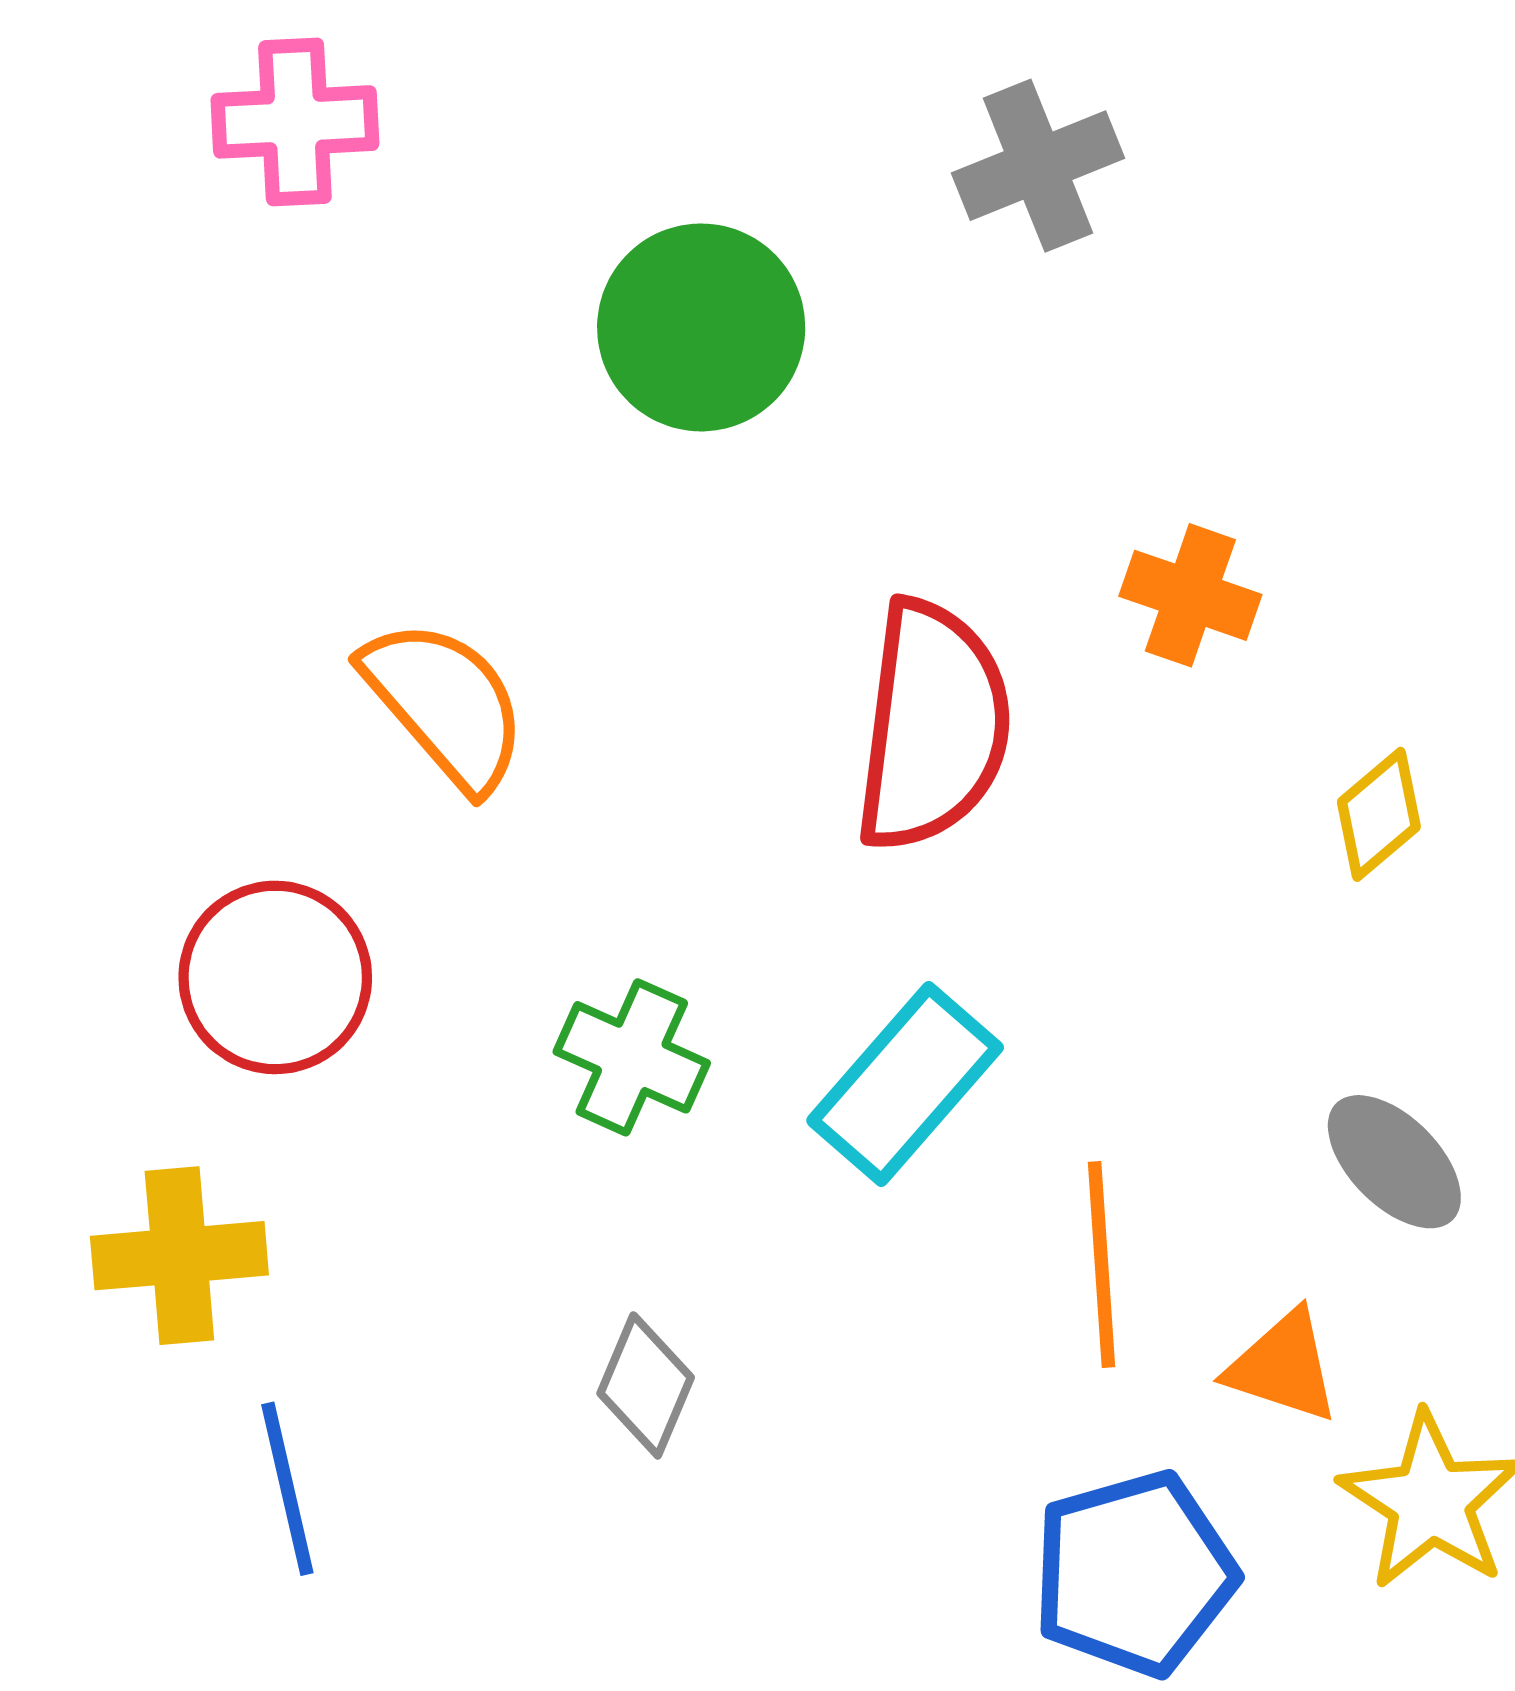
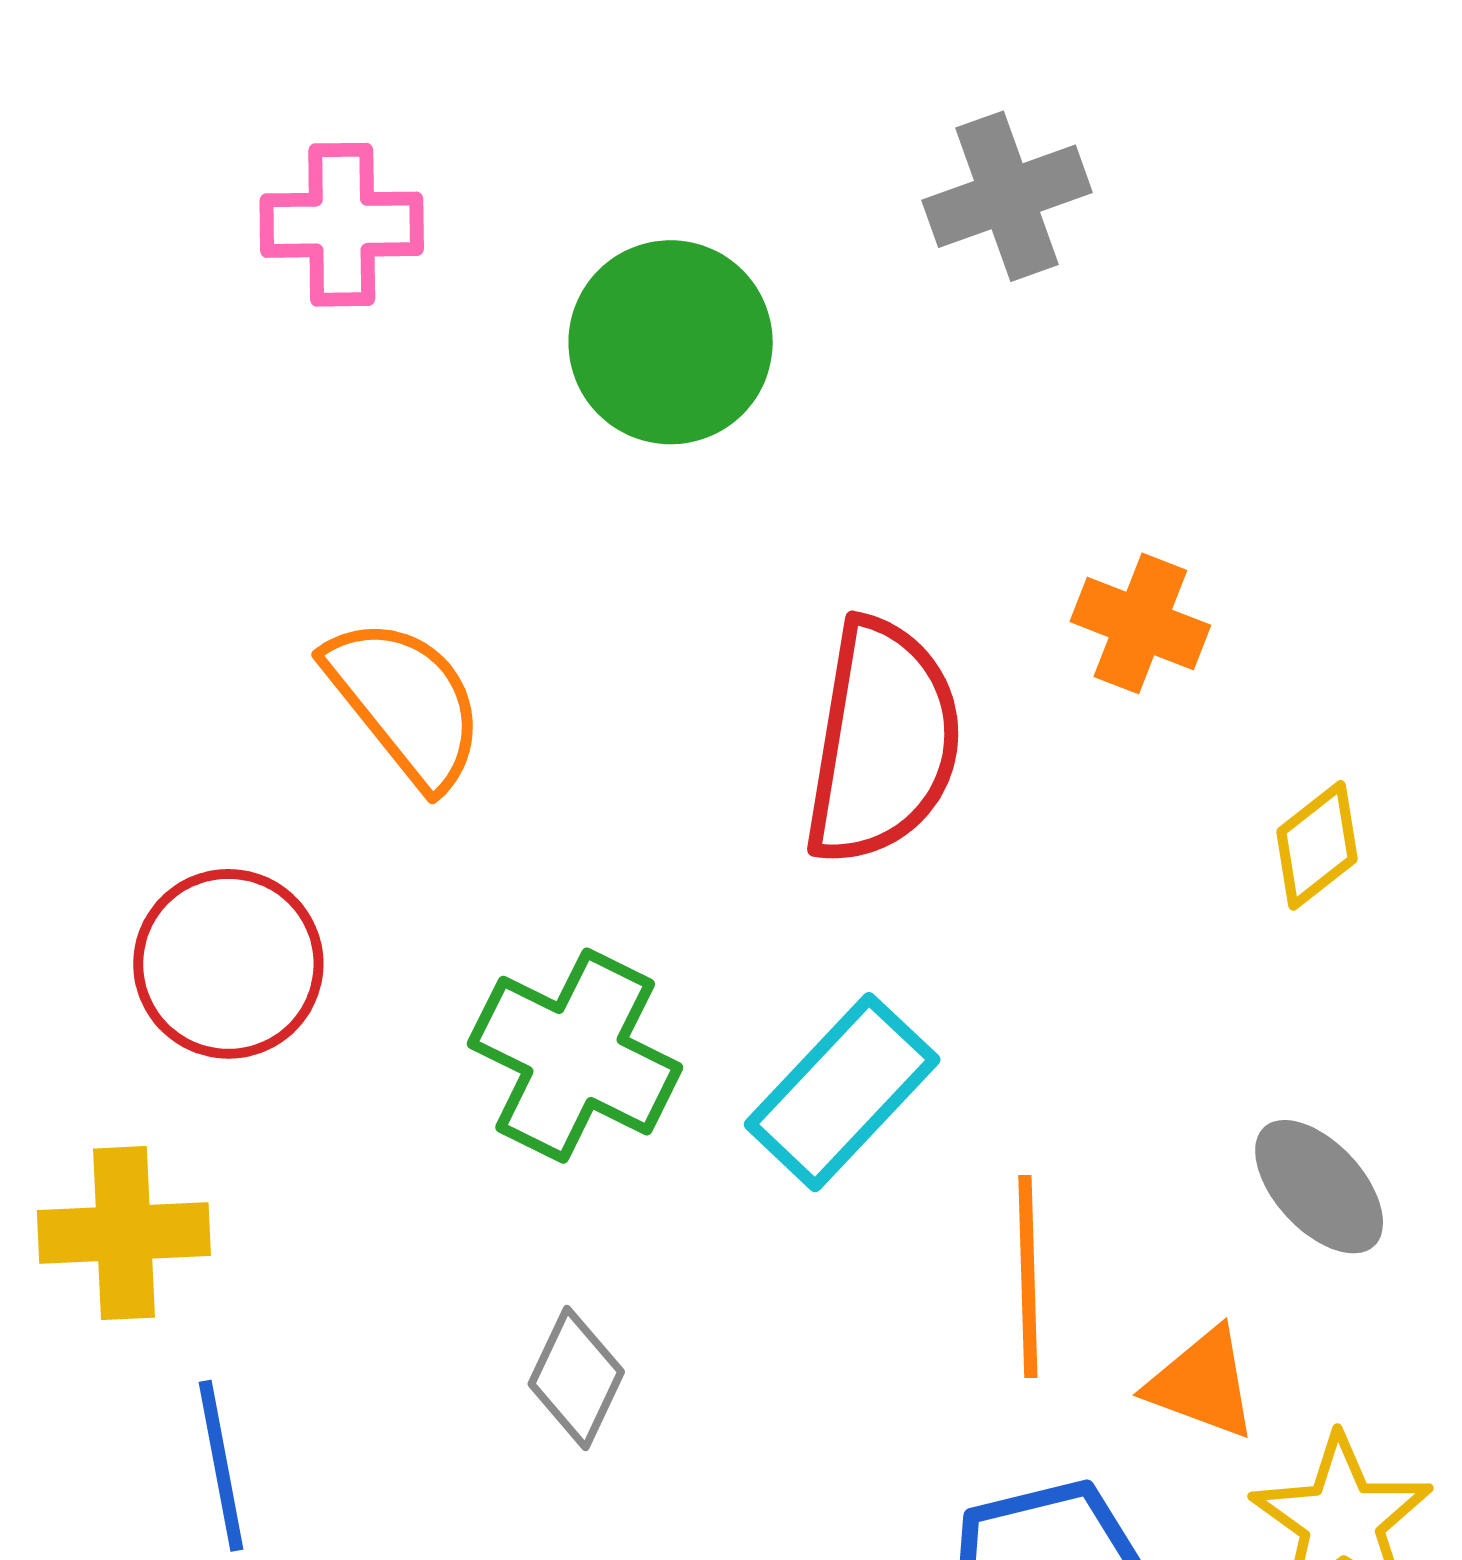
pink cross: (295, 122) -> (342, 225), moved
green cross: (632, 1057) -> (575, 1056), size x1.4

